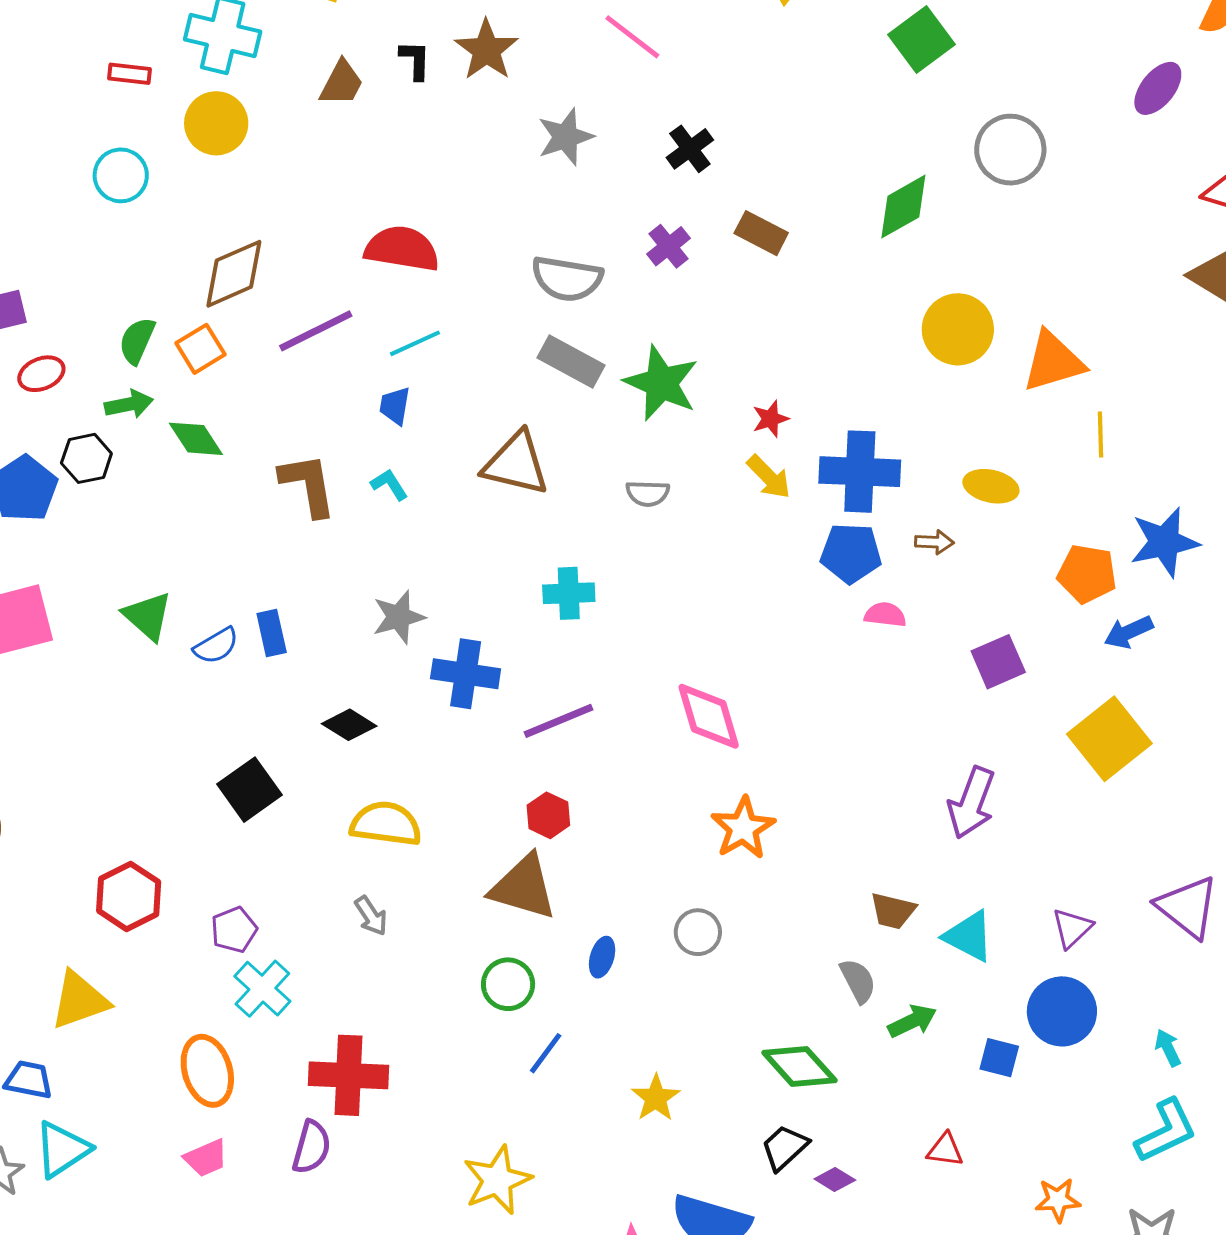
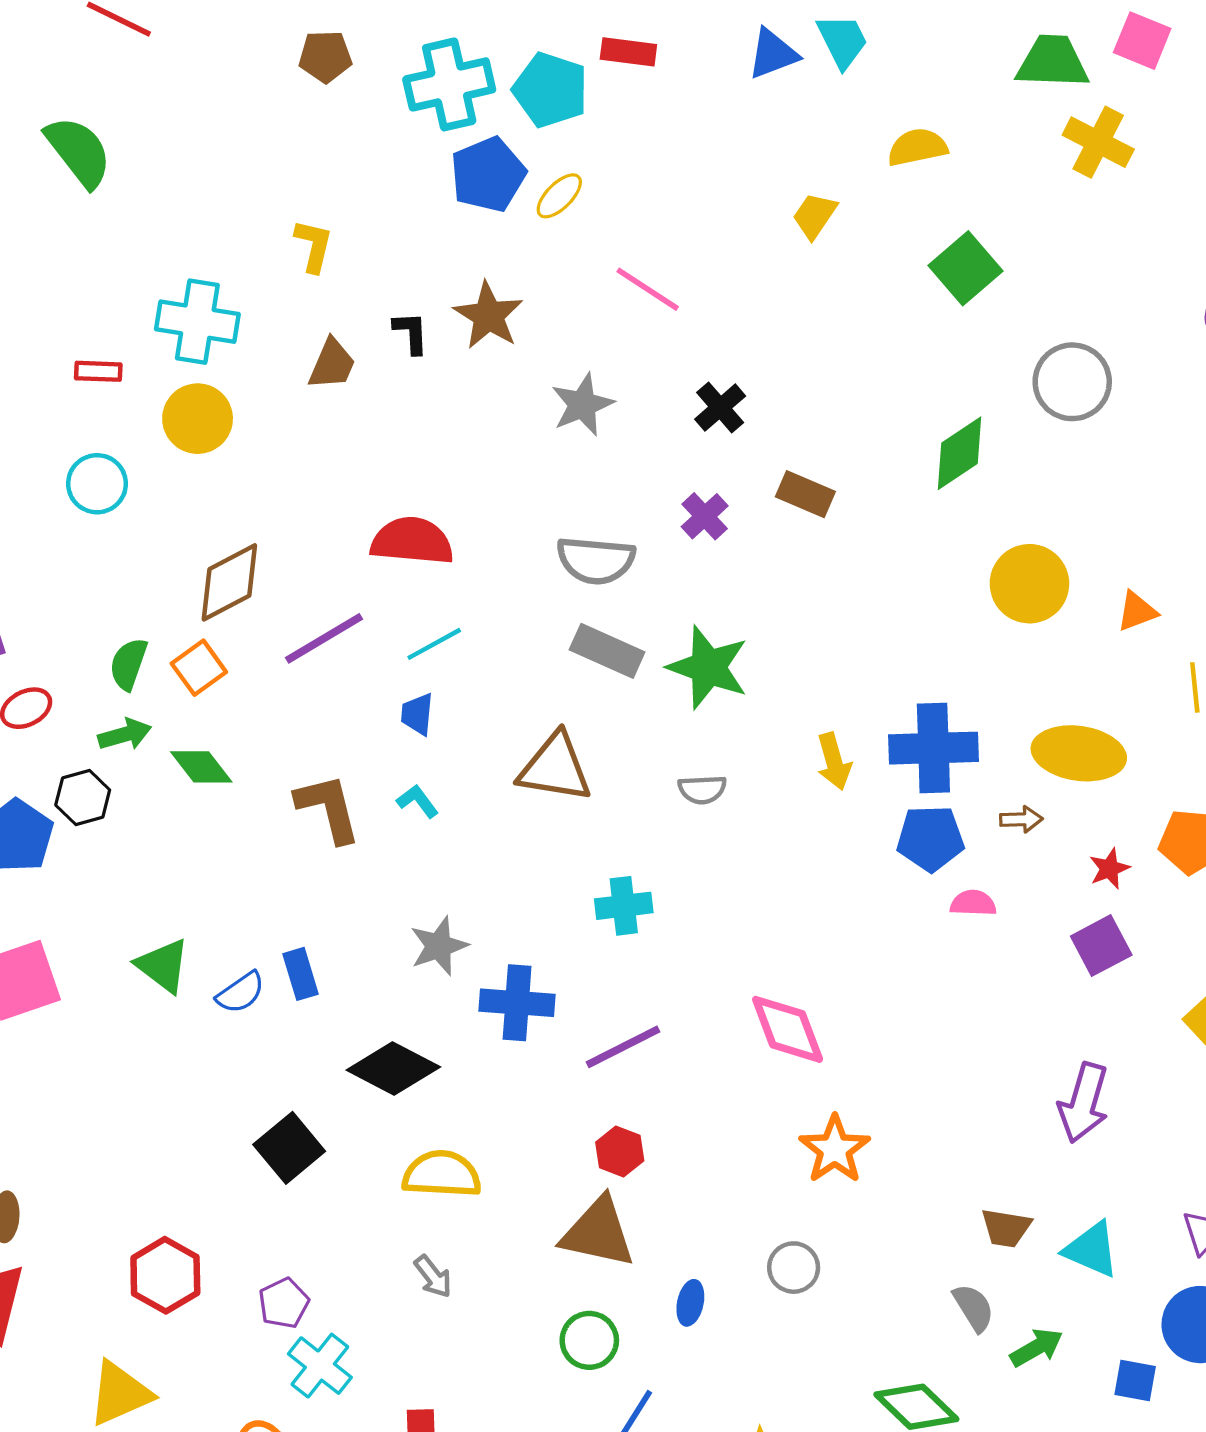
orange triangle: (1053, 362) -> (1137, 611), size x0.6
red star: (770, 419) -> (1109, 869), moved
yellow arrow: (769, 477) -> (834, 761), turned 33
yellow ellipse: (991, 486) -> (1079, 753), size x1.5
black diamond: (349, 725) -> (393, 1068), size x1.5

